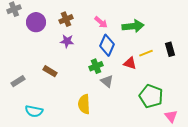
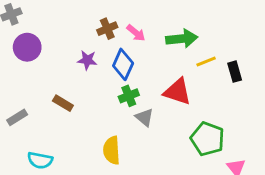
brown cross: (66, 19) -> (107, 29), moved
purple circle: (36, 22) -> (27, 47), moved
blue diamond: (107, 45) -> (123, 64), moved
yellow line: (146, 53) -> (206, 62), moved
red triangle: (130, 63) -> (177, 92), size x1.5

